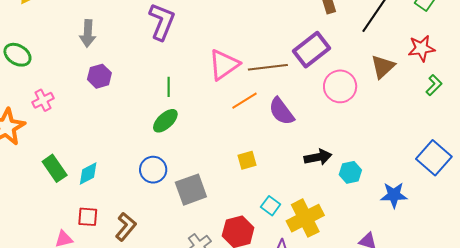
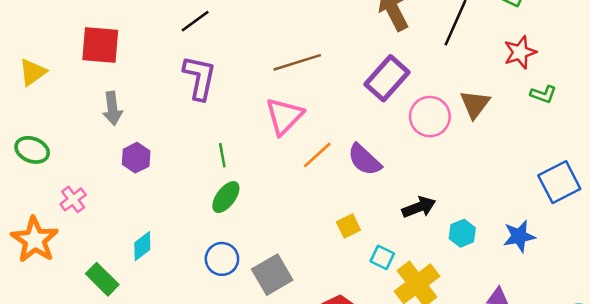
brown line: (268, 67) -> (297, 62), moved
brown triangle: (383, 67) -> (475, 104), moved
green L-shape: (434, 85) -> (543, 94), turned 75
blue square: (434, 158) -> (559, 182), turned 32
yellow square: (247, 160) -> (348, 226), moved
cyan hexagon: (350, 172) -> (462, 233), moved
cyan diamond: (88, 174) -> (142, 246), moved
cyan square: (271, 206) -> (382, 257), moved

